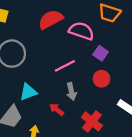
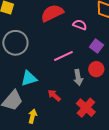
pink semicircle: (81, 31) -> (80, 25), size x0.6
gray arrow: (71, 91) -> (78, 77), moved

